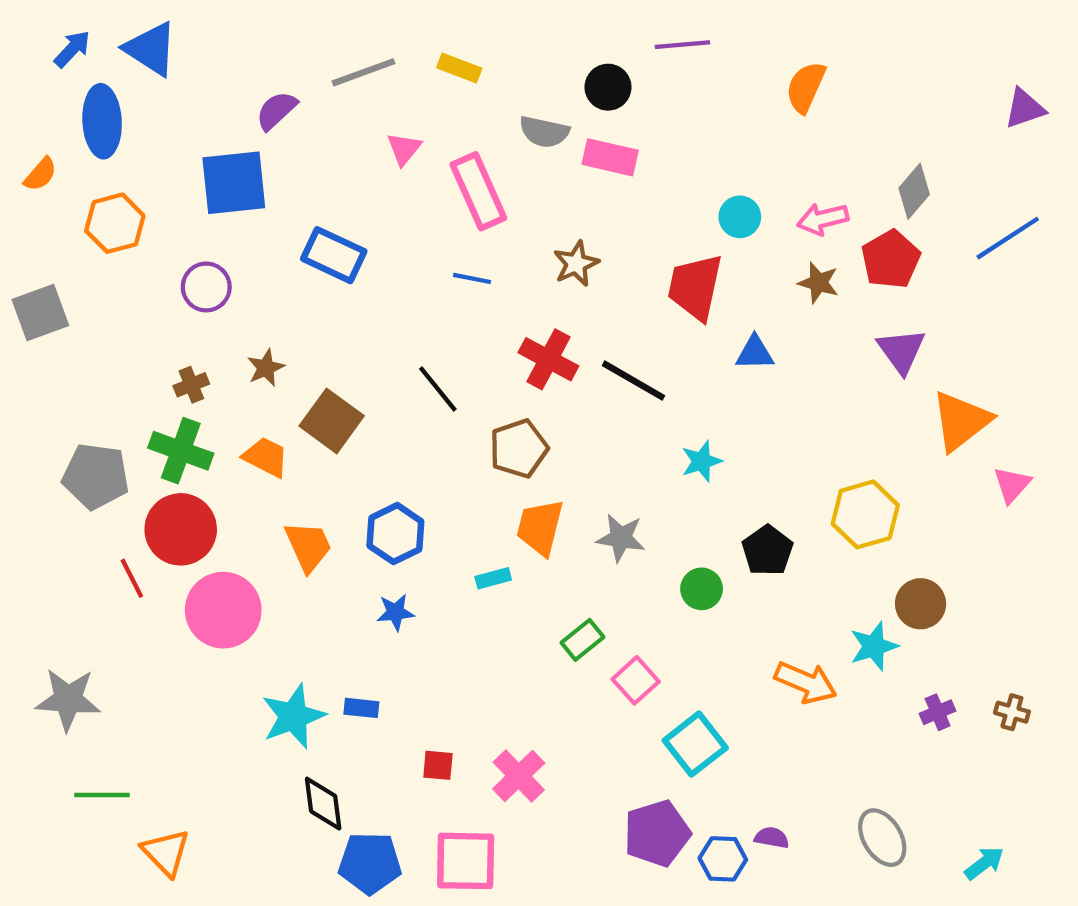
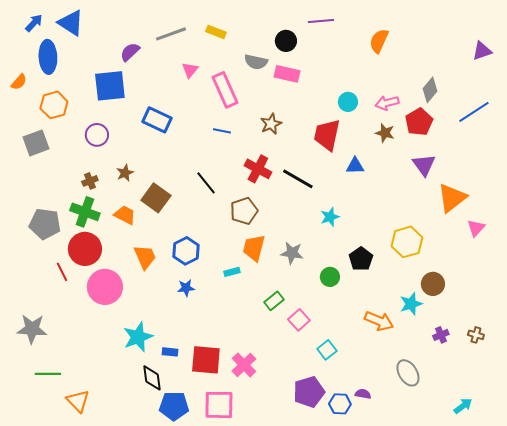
gray square: (40, 312) -> (36, 143), moved
blue rectangle: (361, 708) -> (170, 352), moved
cyan square: (695, 744) -> (327, 350), size x0.7
red square: (438, 765) -> (206, 360), size x2.0
gray ellipse: (882, 838) -> (408, 373), moved

